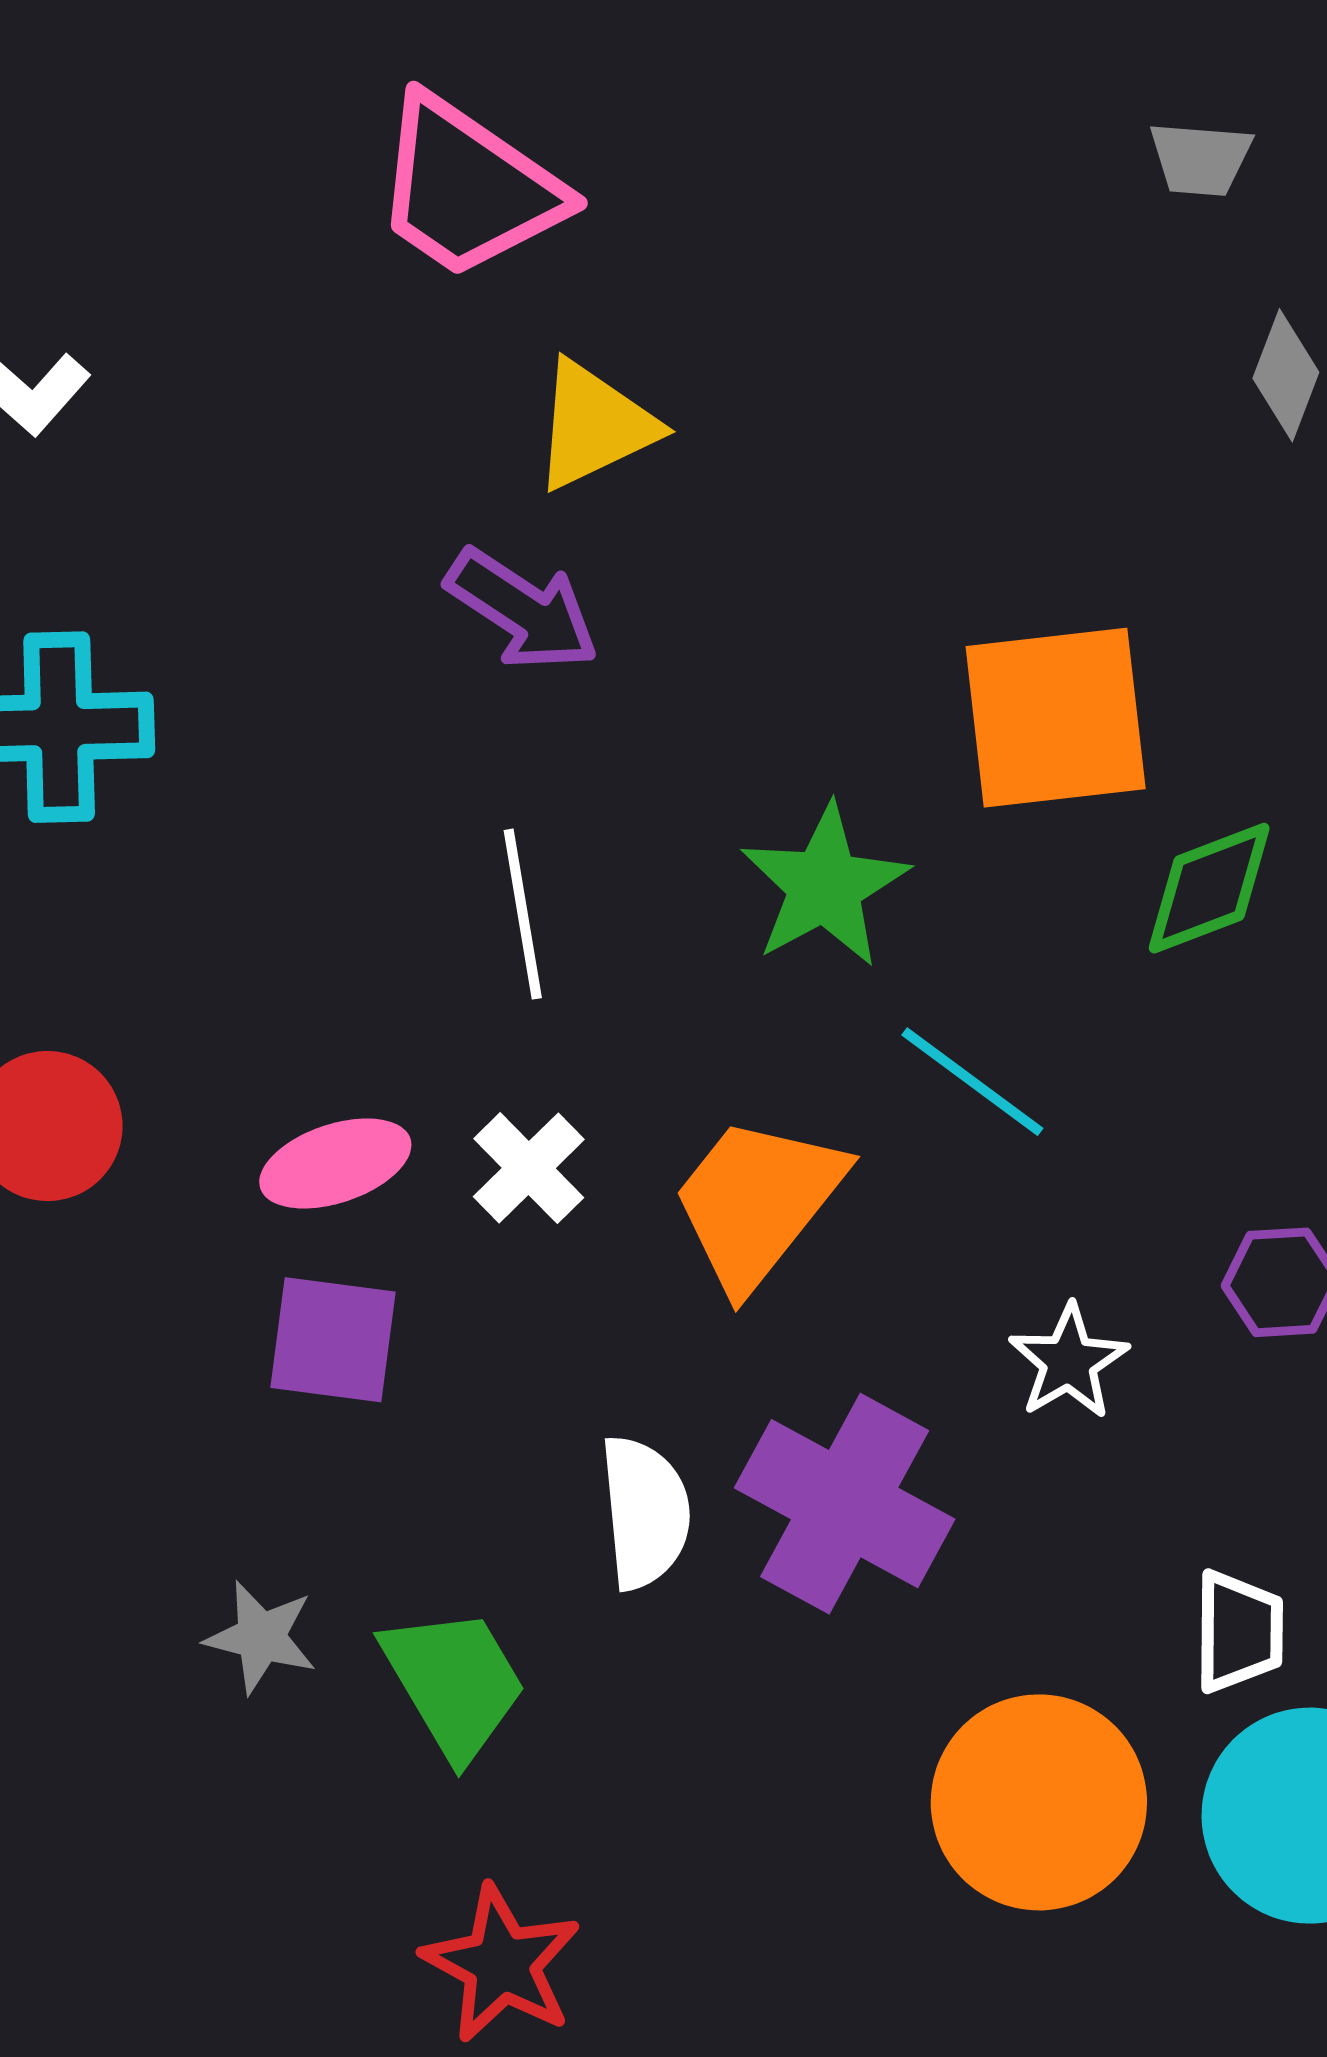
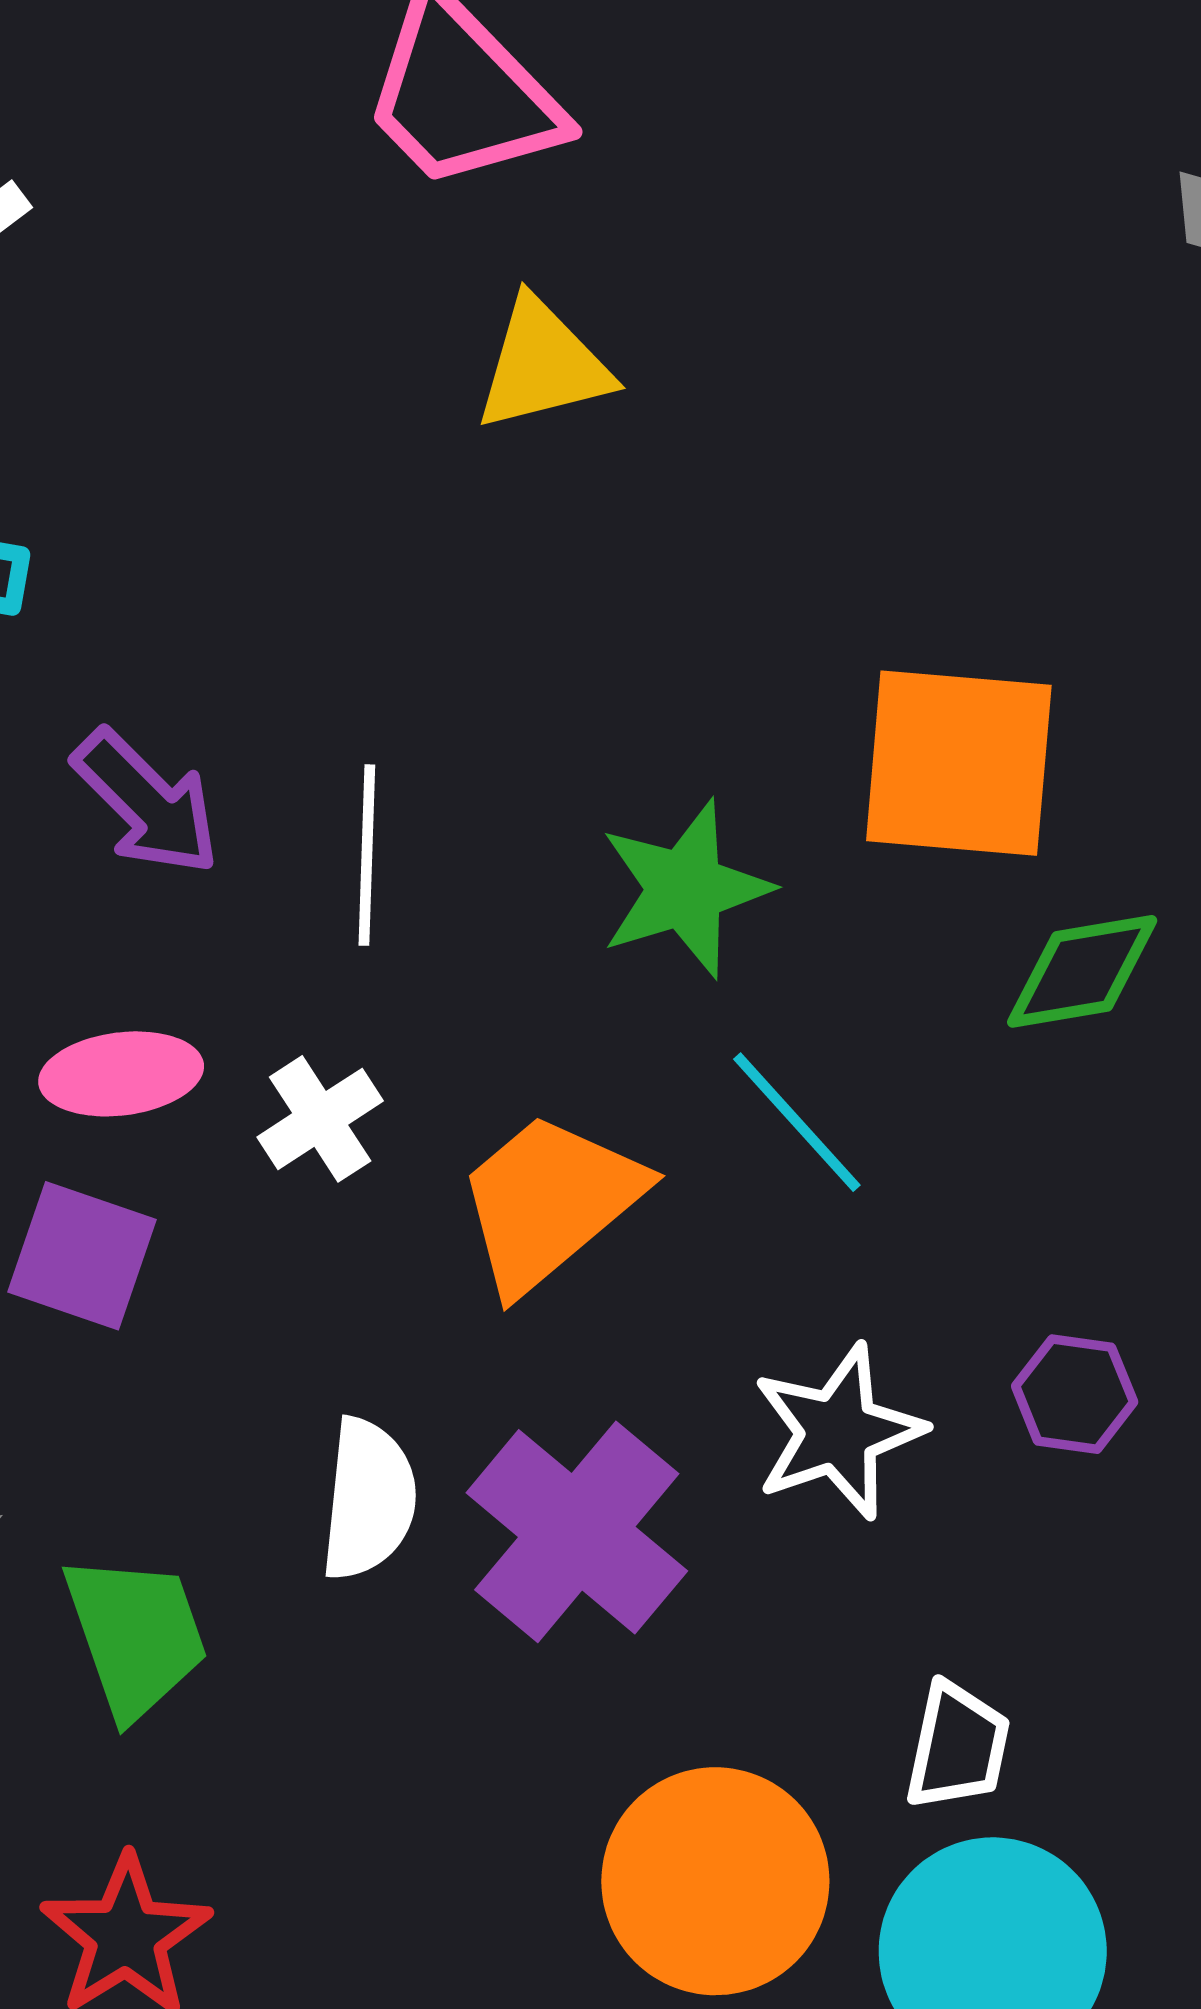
purple arrow: (522, 610) -> (147, 802), moved
white star: (1069, 1362) -> (838, 1432), size x1.4

